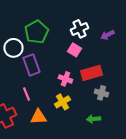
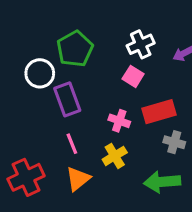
pink line: (26, 94) -> (72, 144), moved
orange triangle: (38, 117) -> (78, 179), turned -36
green arrow: (93, 119) -> (162, 182), size x1.6

